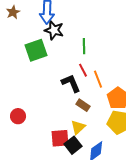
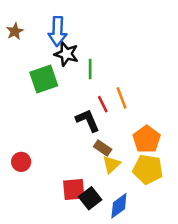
green line: (84, 46) -> (90, 69), moved
orange line: (98, 79) -> (121, 98), moved
yellow triangle: (78, 127) -> (111, 164), moved

